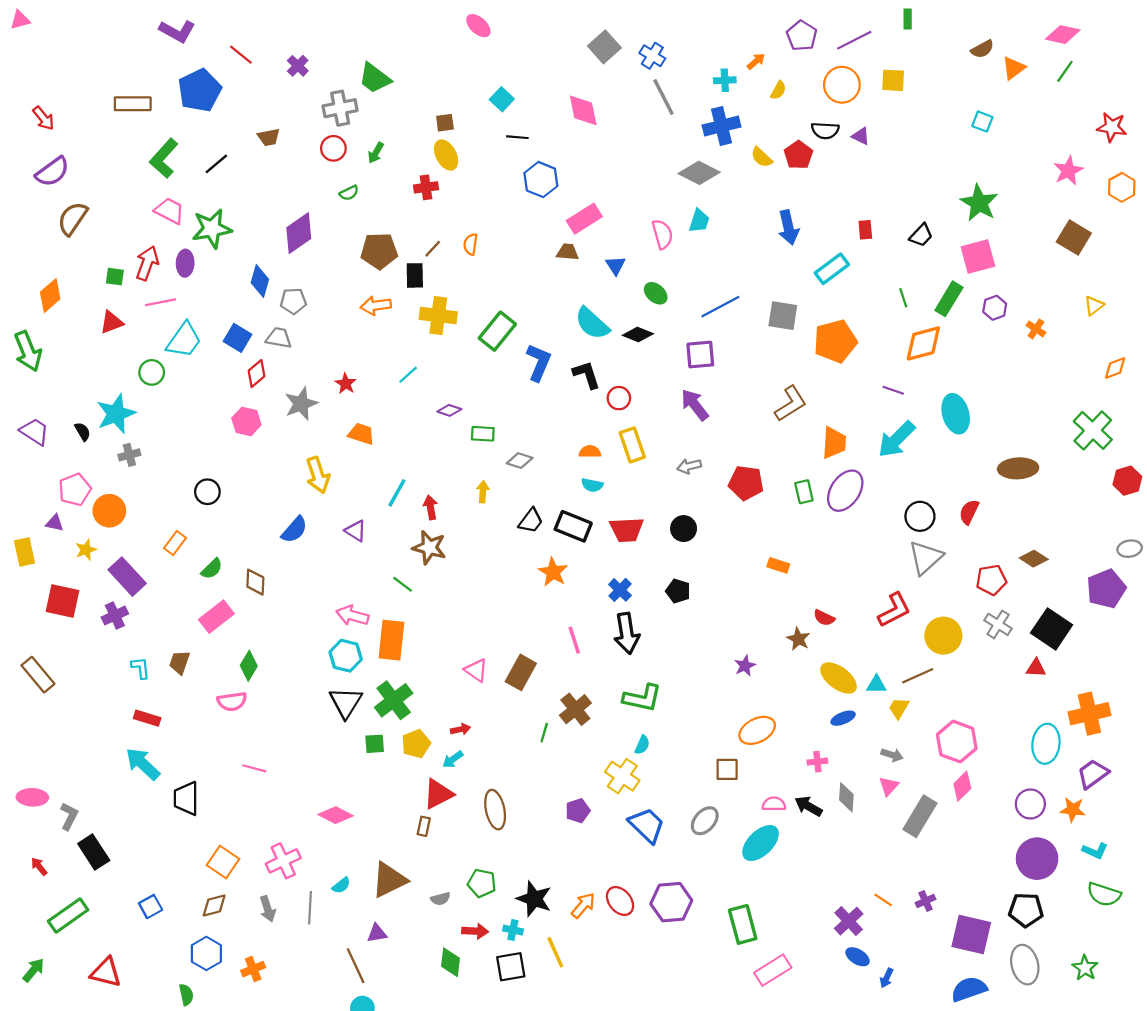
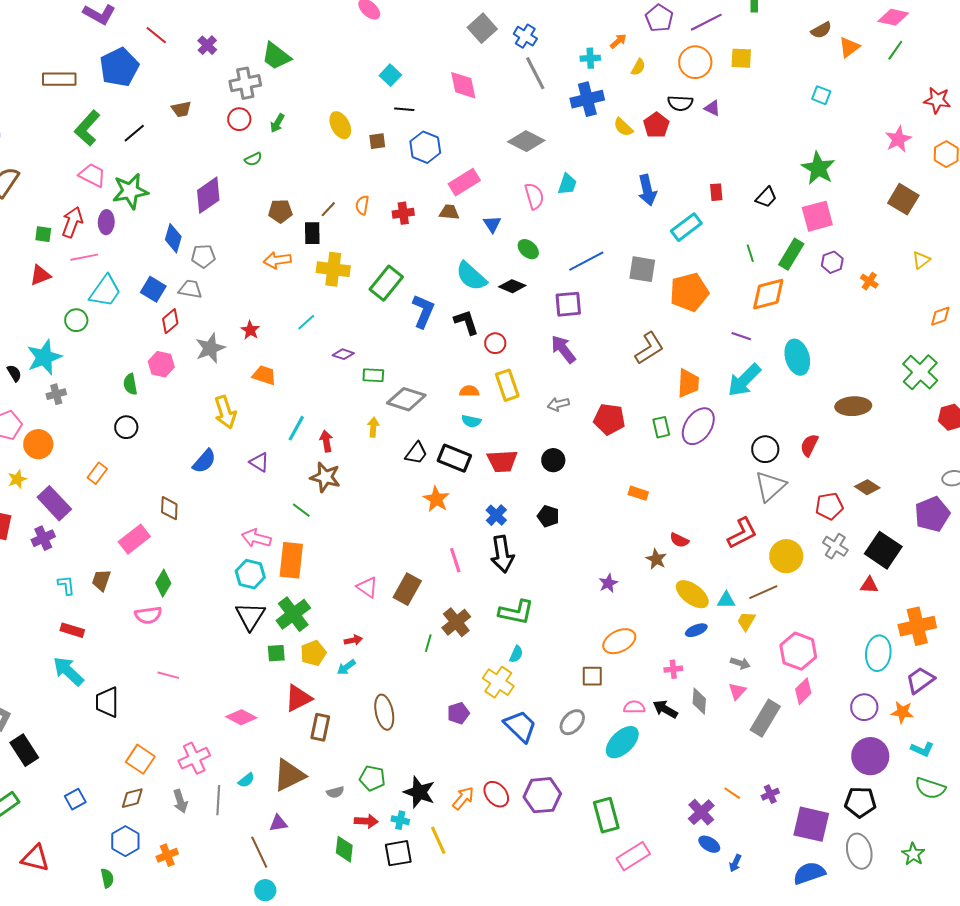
brown square: (445, 123) -> (377, 141), moved
gray diamond: (699, 173) -> (526, 141), moved
red cross: (426, 187) -> (403, 213), moved
brown pentagon: (379, 251) -> (280, 211), size x0.7
gray diamond: (520, 461) -> (406, 399), size x1.6
green semicircle: (212, 569) -> (130, 384), moved, turned 125
red triangle: (438, 794) -> (298, 698), moved
brown rectangle: (424, 826) -> (320, 727), size x1.5

